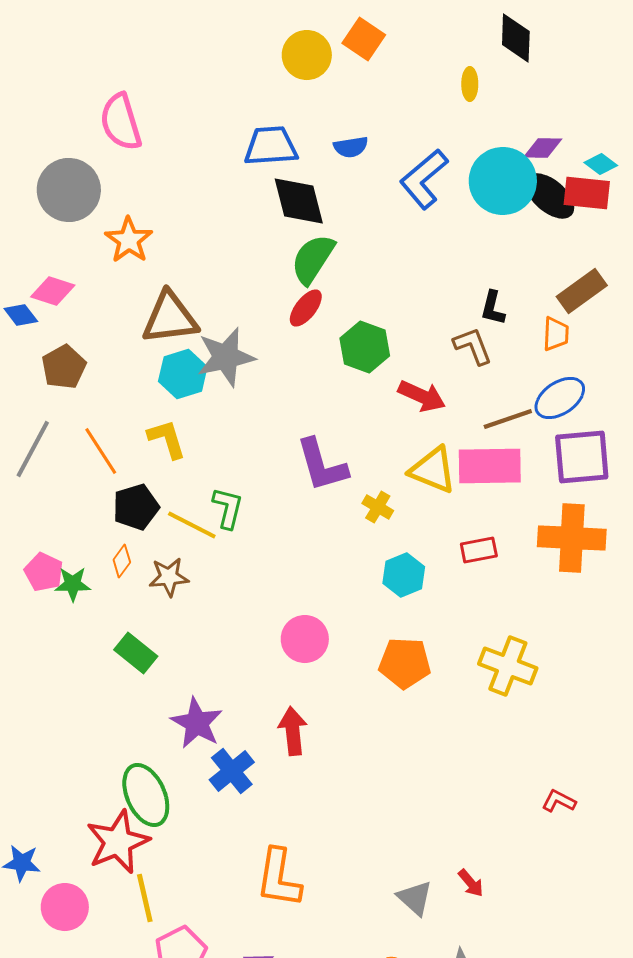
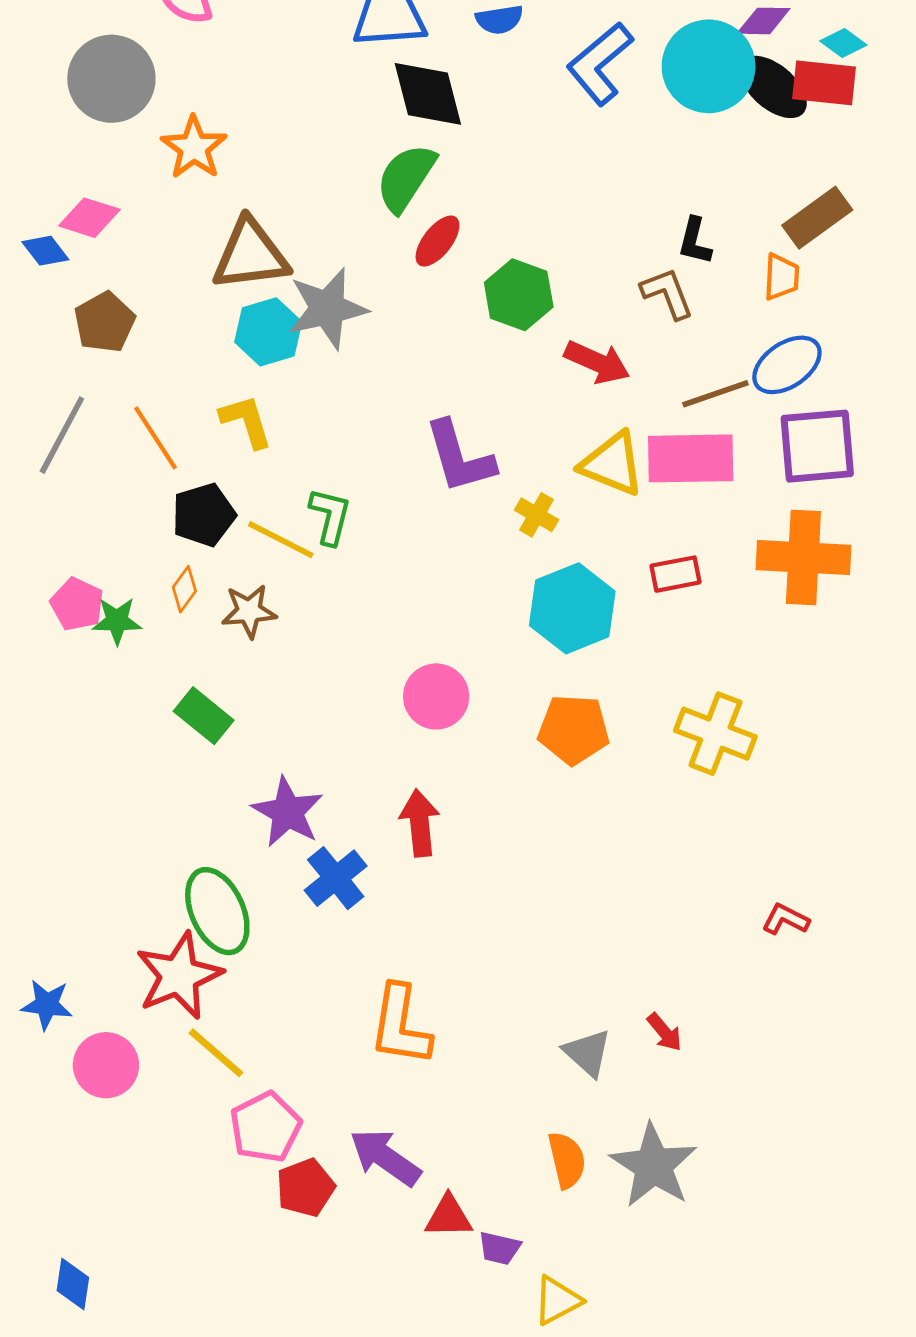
green semicircle: (313, 259) -> (406, 178), moved
cyan hexagon: (404, 575) -> (572, 608), size x1.5
yellow line: (145, 898) -> (216, 1053), turned -36

